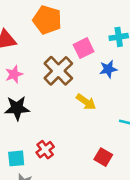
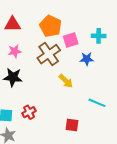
orange pentagon: (47, 20) -> (51, 26), moved
red square: (103, 157) -> (72, 125), turned -32

